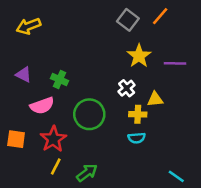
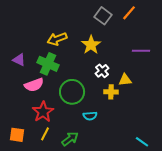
yellow arrow: (28, 26) -> (57, 39), moved
yellow star: (139, 56) -> (91, 45), moved
green cross: (60, 80) -> (48, 64), size x1.5
cyan semicircle: (137, 138) -> (90, 116), moved
orange square: (16, 139) -> (17, 135), moved

